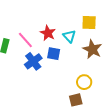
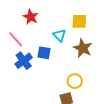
red star: (48, 33) -> (31, 17), moved

